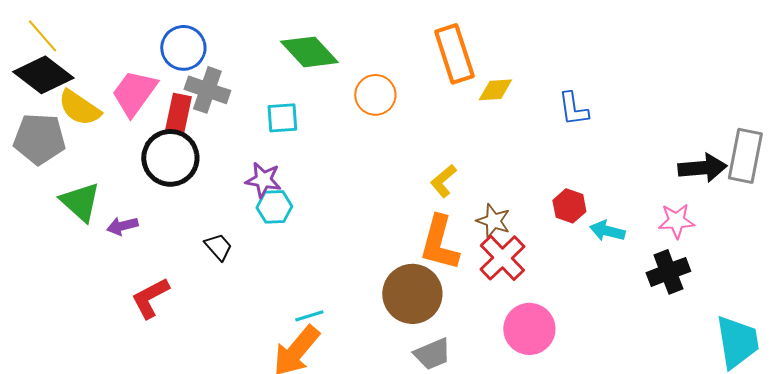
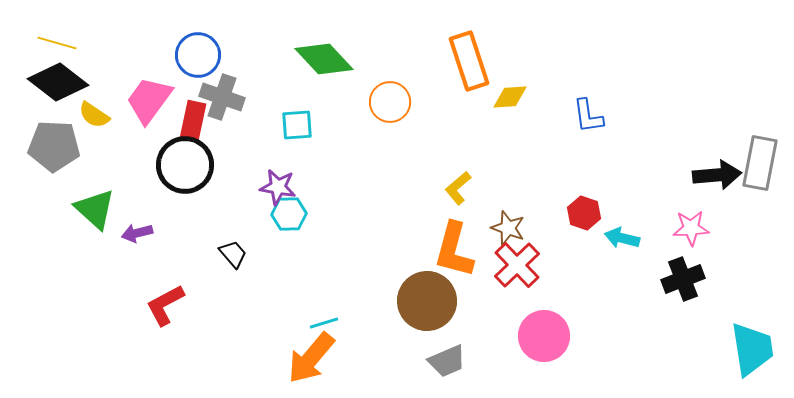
yellow line: (42, 36) -> (57, 43), turned -33
yellow semicircle: (79, 108) -> (94, 115), size x0.7

